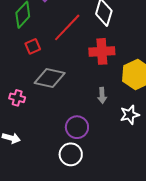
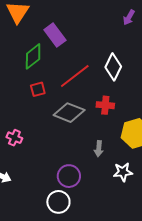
red cross: (102, 51) -> (105, 105), size x0.7
gray diamond: (50, 78) -> (69, 113), moved

